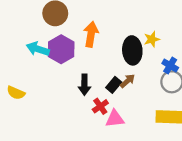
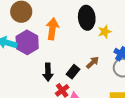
black ellipse: (132, 50) -> (87, 18), moved
brown arrow: (127, 81) -> (92, 62), moved

